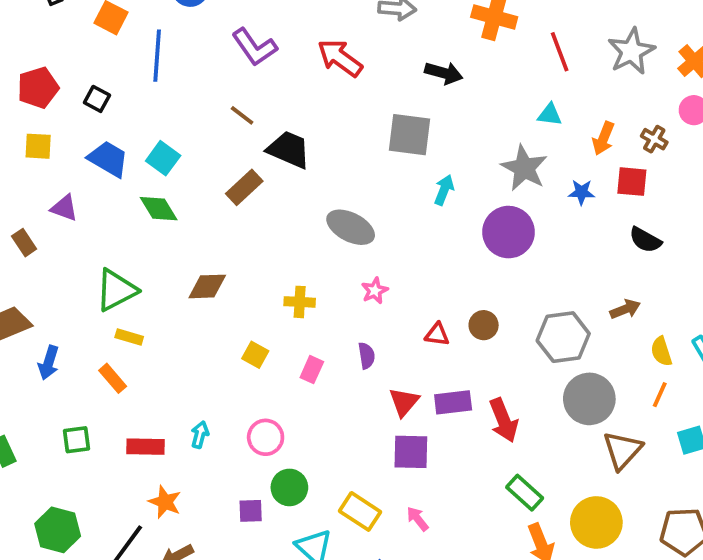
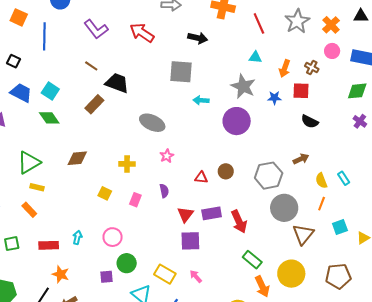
cyan arrow: (444, 190) -> (201, 100), turned -105

